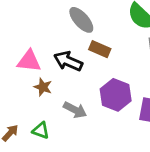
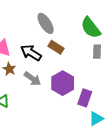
gray arrow: (75, 110) -> (32, 79), moved

